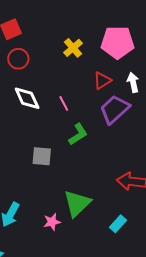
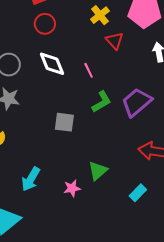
red triangle: (102, 81) -> (115, 41), moved, turned -42
purple trapezoid: (115, 109) -> (137, 102), moved
green triangle: (77, 203) -> (98, 171), size x0.7

